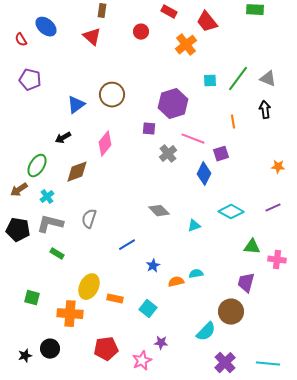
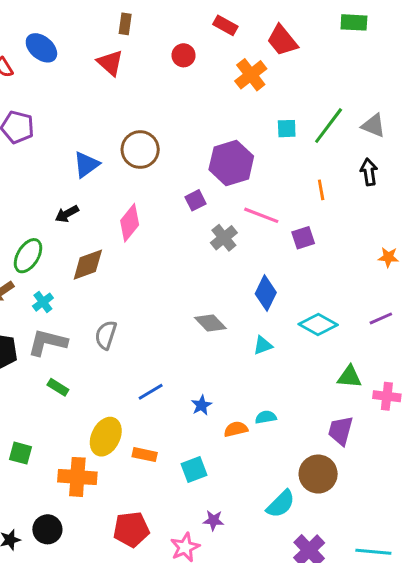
purple square: (149, 129) -> (195, 200), turned -32
blue diamond: (204, 174) -> (266, 293), moved
blue line: (127, 245) -> (151, 392), moved
cyan square: (148, 309) -> (194, 470), turned 30

